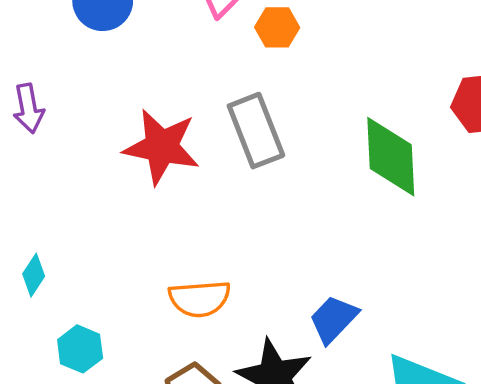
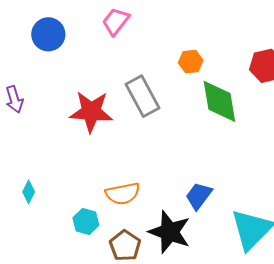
orange hexagon: (277, 27) -> (191, 62), moved
cyan hexagon: (80, 349) -> (86, 222), moved

